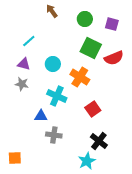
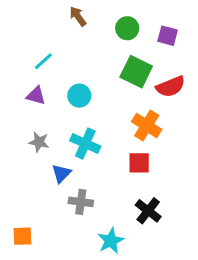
orange cross: (80, 77) -> (147, 126), moved
gray star: (22, 84) -> (39, 142), moved
red square: (93, 109) -> (139, 163), turned 35
blue triangle: (41, 116) -> (61, 173), turned -48
cyan star: (87, 161) -> (111, 241), moved

